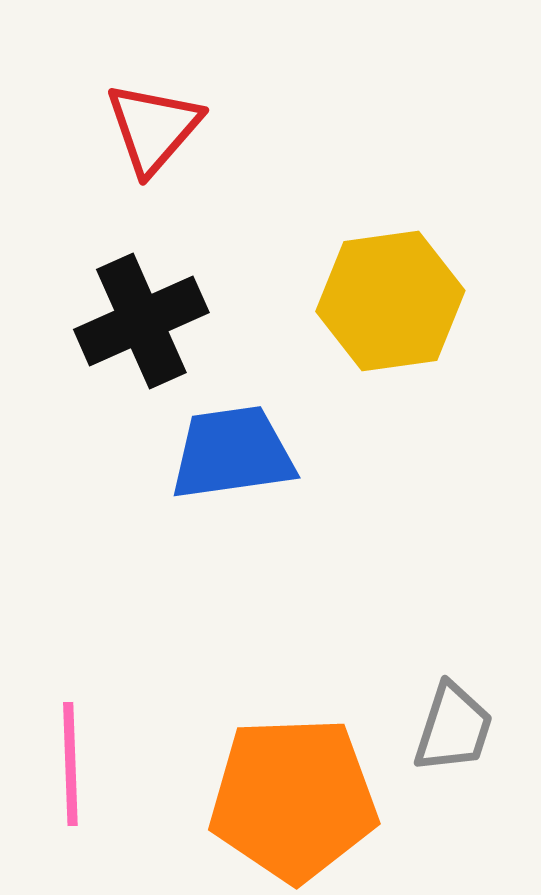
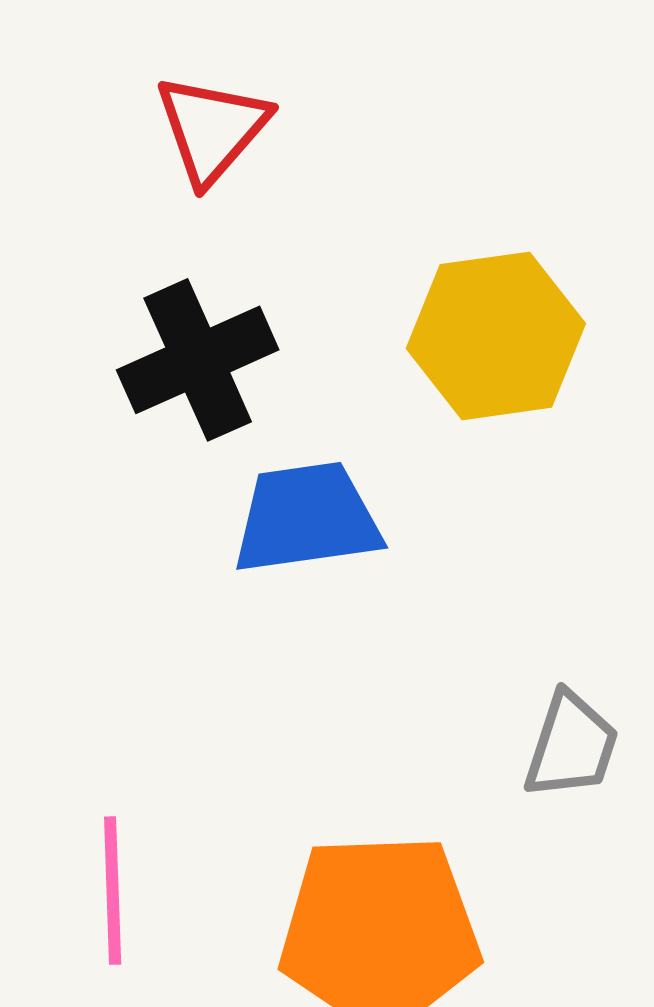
gray trapezoid: (453, 728) -> (571, 746), moved

